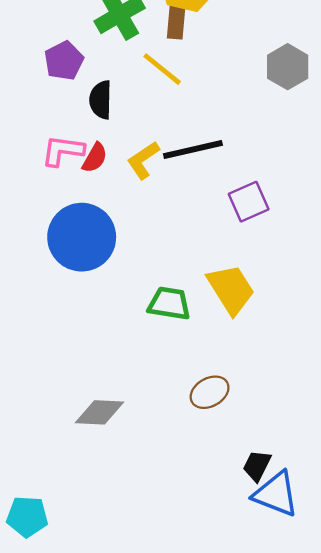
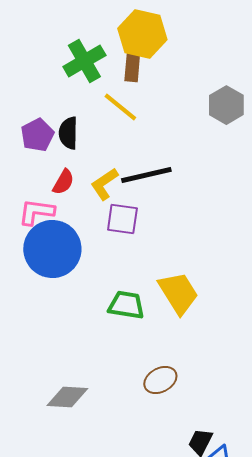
purple pentagon: (64, 61) -> (37, 135), moved
pink L-shape: (63, 151) -> (36, 212), moved
purple square: (249, 202) -> (122, 219), moved, turned 32

